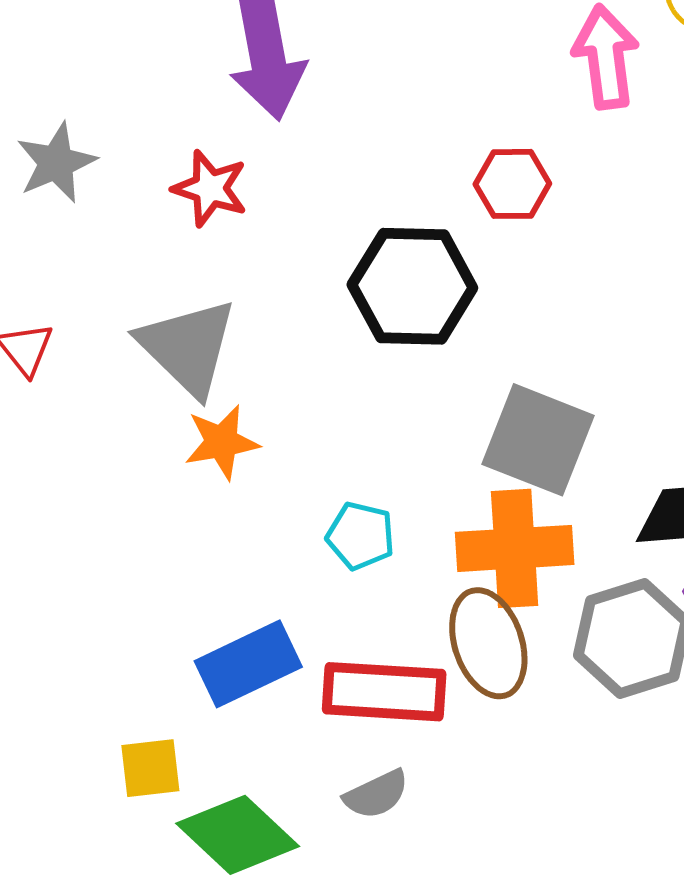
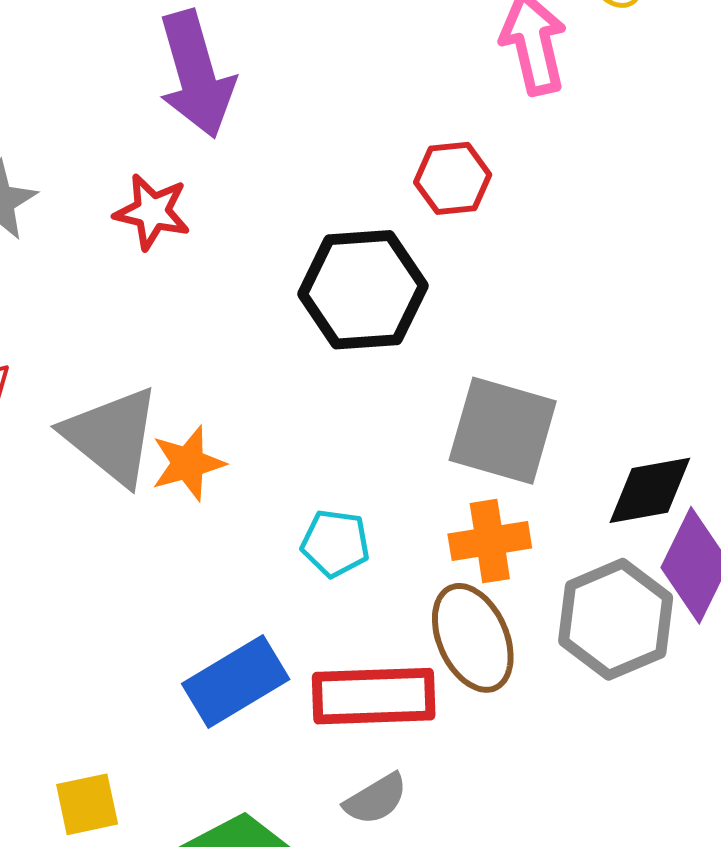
gray triangle: (188, 347) -> (112, 436), moved
orange cross: (515, 548) -> (490, 541), size x0.7
yellow square: (150, 768) -> (87, 804), moved

